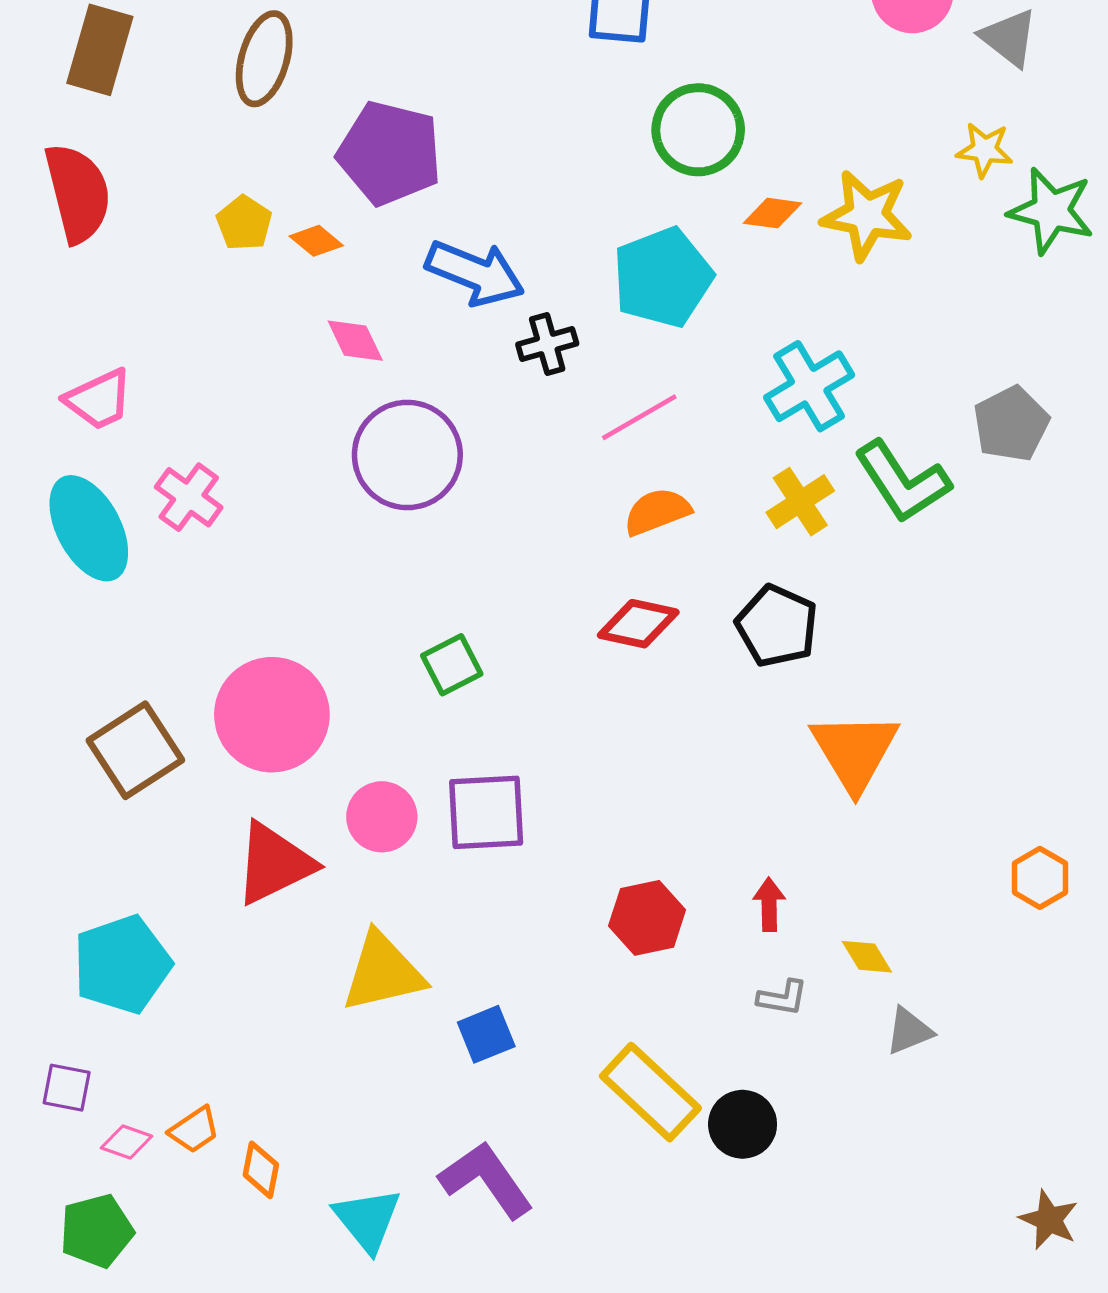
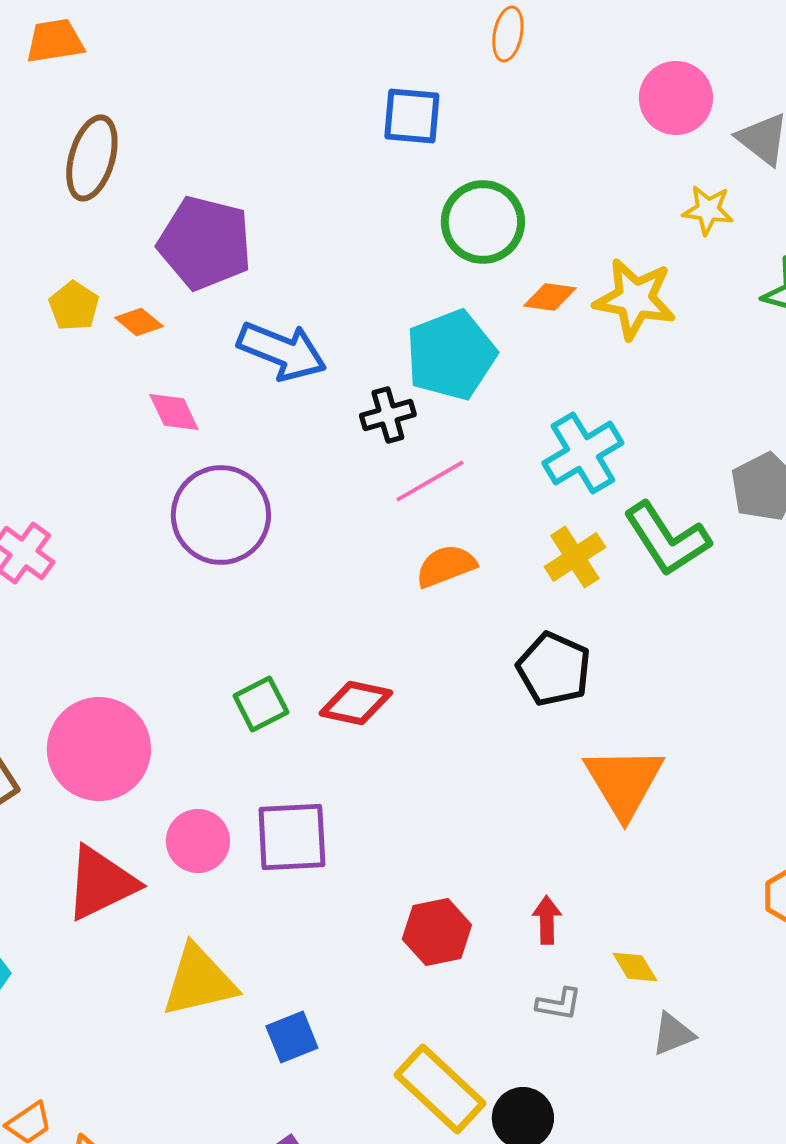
yellow star: (984, 150) -> (708, 210), moved
black cross: (547, 344) -> (388, 415), moved
red diamond: (638, 624) -> (356, 703), moved

